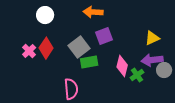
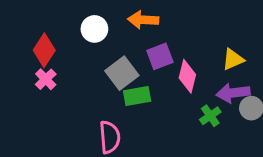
white circle: (45, 15) -> (94, 29), moved
red diamond: (46, 48) -> (44, 50), moved
pink diamond: (122, 66) -> (187, 76), moved

